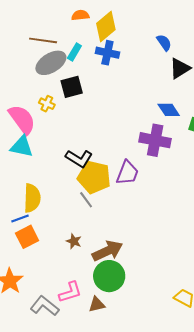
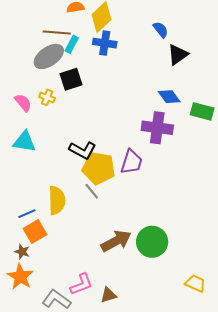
brown line: (43, 40) -> (57, 32), moved
pink semicircle: (22, 119) -> (23, 103), moved, size x0.6
yellow semicircle: (32, 198) -> (57, 200), moved
brown star: (74, 241) -> (22, 252), moved
green circle: (109, 276) -> (152, 242), moved

